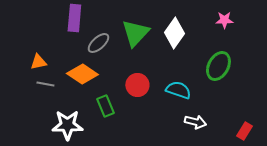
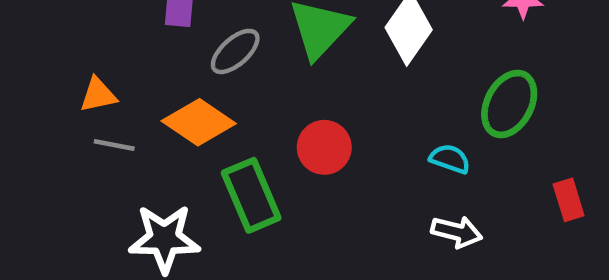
cyan semicircle: (178, 90) -> (450, 159), moved, size x0.7
green rectangle: (105, 106) -> (251, 195), size x1.4
red rectangle: (244, 131) -> (569, 200), moved, turned -48

